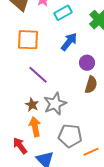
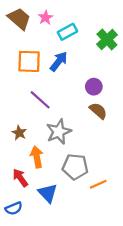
blue arrow: (69, 42) -> (59, 61), moved
brown semicircle: (91, 85) -> (98, 111), turned -66
brown star: (32, 105) -> (19, 133), moved

